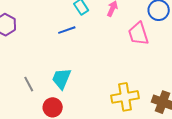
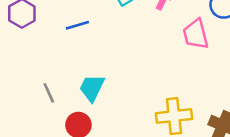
blue line: (67, 30) -> (77, 25), moved

